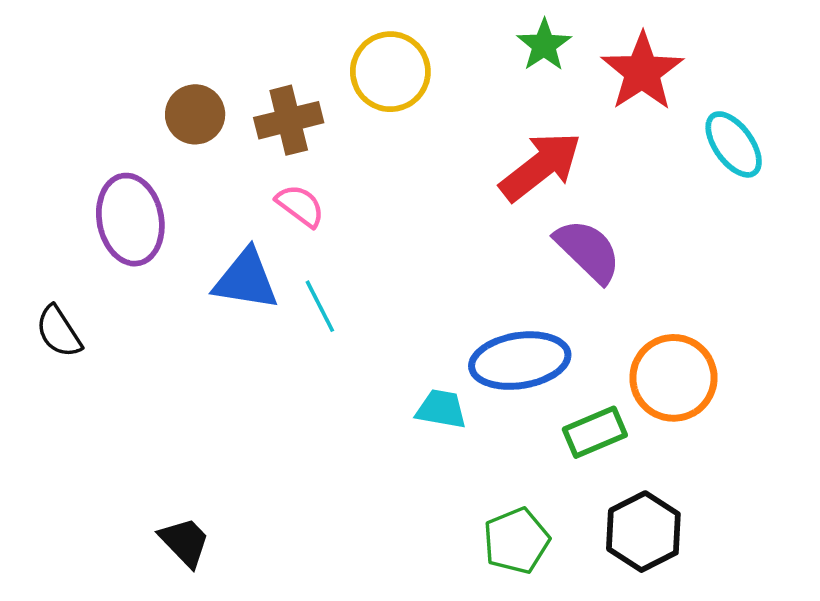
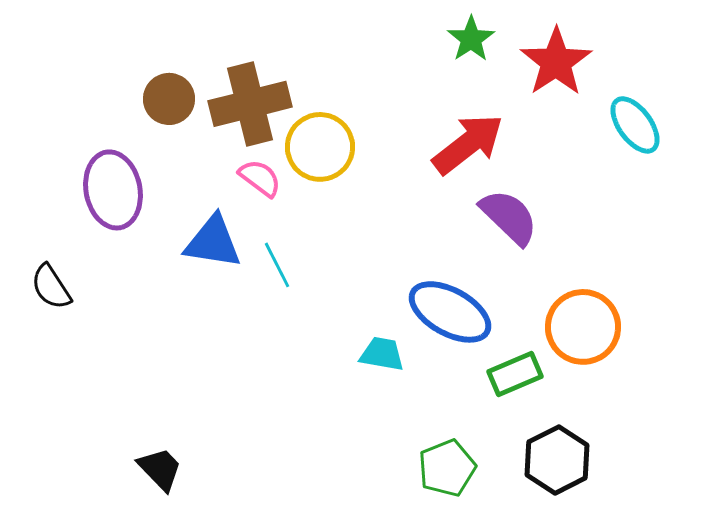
yellow circle: (390, 72) -> (320, 147), moved
brown cross: (289, 120) -> (250, 104), size x1.4
blue ellipse: (520, 361) -> (450, 312), turned 38

